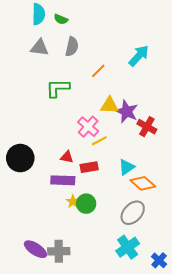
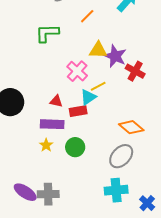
yellow line: (99, 141) -> (98, 86), moved
cyan triangle: (127, 167) -> (88, 97), moved
yellow star: (73, 202) -> (46, 145), moved
cyan cross: (128, 247) -> (116, 190), turned 30

